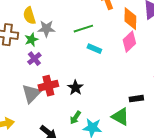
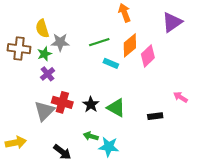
orange diamond: (130, 19) -> (130, 45), moved, turned 50
red cross: (48, 86) -> (62, 102), turned 30
green triangle: (120, 117) -> (116, 108), moved
green arrow: (75, 118) -> (91, 136), turned 72

